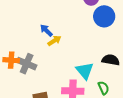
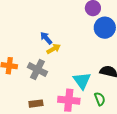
gray cross: (27, 64) -> (37, 69), moved

